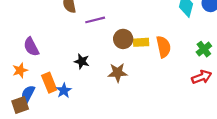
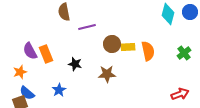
red arrow: (202, 77) -> (180, 94), moved
orange rectangle: (49, 83) -> (46, 54), moved
blue semicircle: (28, 94) -> (27, 93), turned -77

